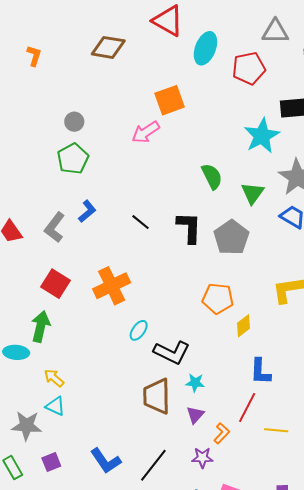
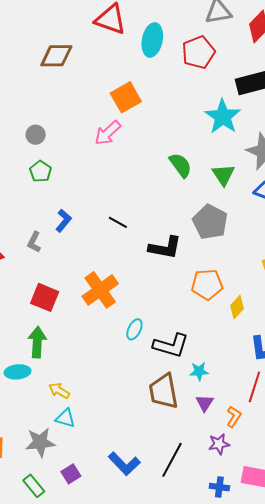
green pentagon: (73, 159) -> (40, 171), size x0.7
gray L-shape: (55, 227) -> (34, 242), size x0.7
black L-shape: (189, 228) -> (165, 248), moved, turned 108

